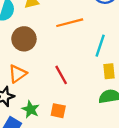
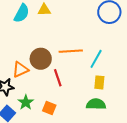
orange line: (70, 23) -> (71, 51), moved
brown circle: (24, 39) -> (41, 59), moved

